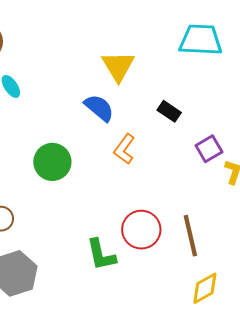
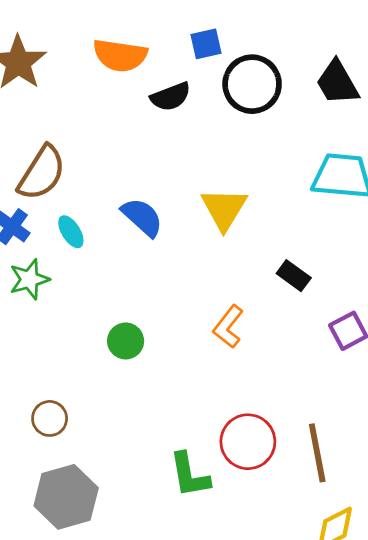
blue semicircle: (99, 108) -> (142, 217), moved
green circle: (52, 162) -> (126, 341), size x0.7

